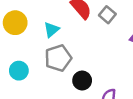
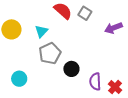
cyan circle: (19, 71) -> (19, 79), moved

